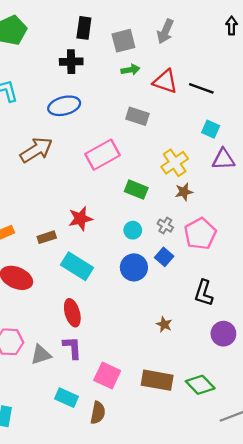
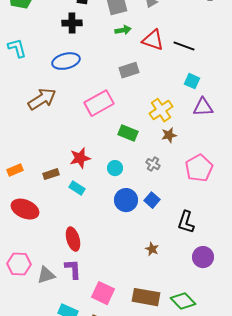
gray rectangle: (137, 116) -> (129, 70), turned -36
cyan circle: (133, 230) -> (115, 168), moved
pink pentagon: (200, 234) -> (199, 168), moved
blue square: (164, 257) -> (152, 200), moved
cyan rectangle: (77, 266) -> (77, 188), moved, size x0.6

